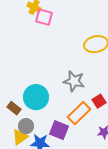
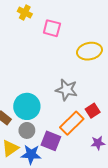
pink square: (44, 17) -> (52, 28), moved
gray circle: (26, 126) -> (27, 130), moved

